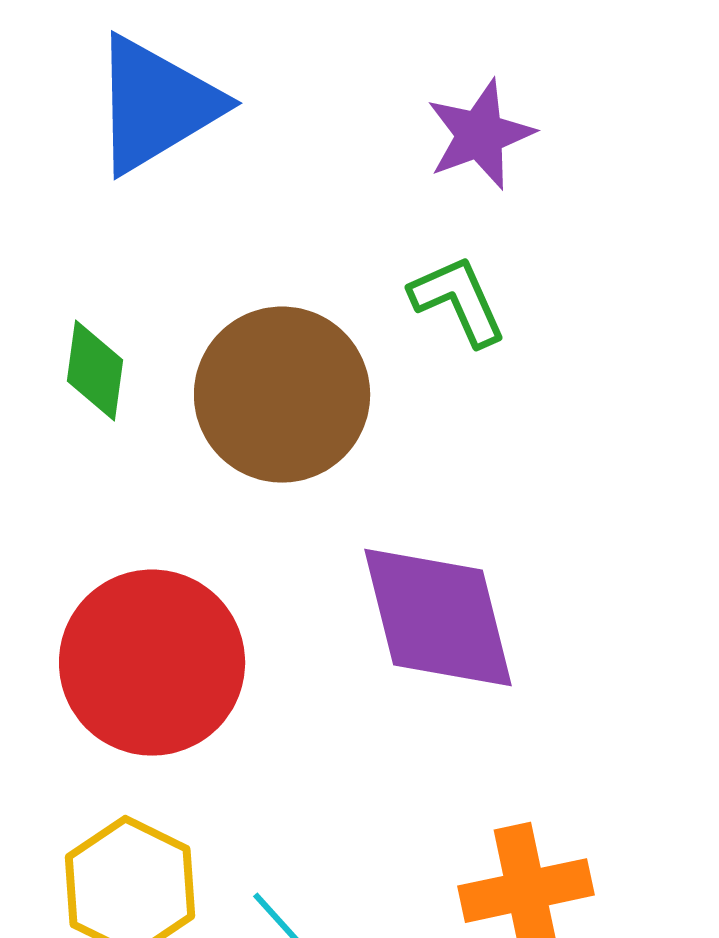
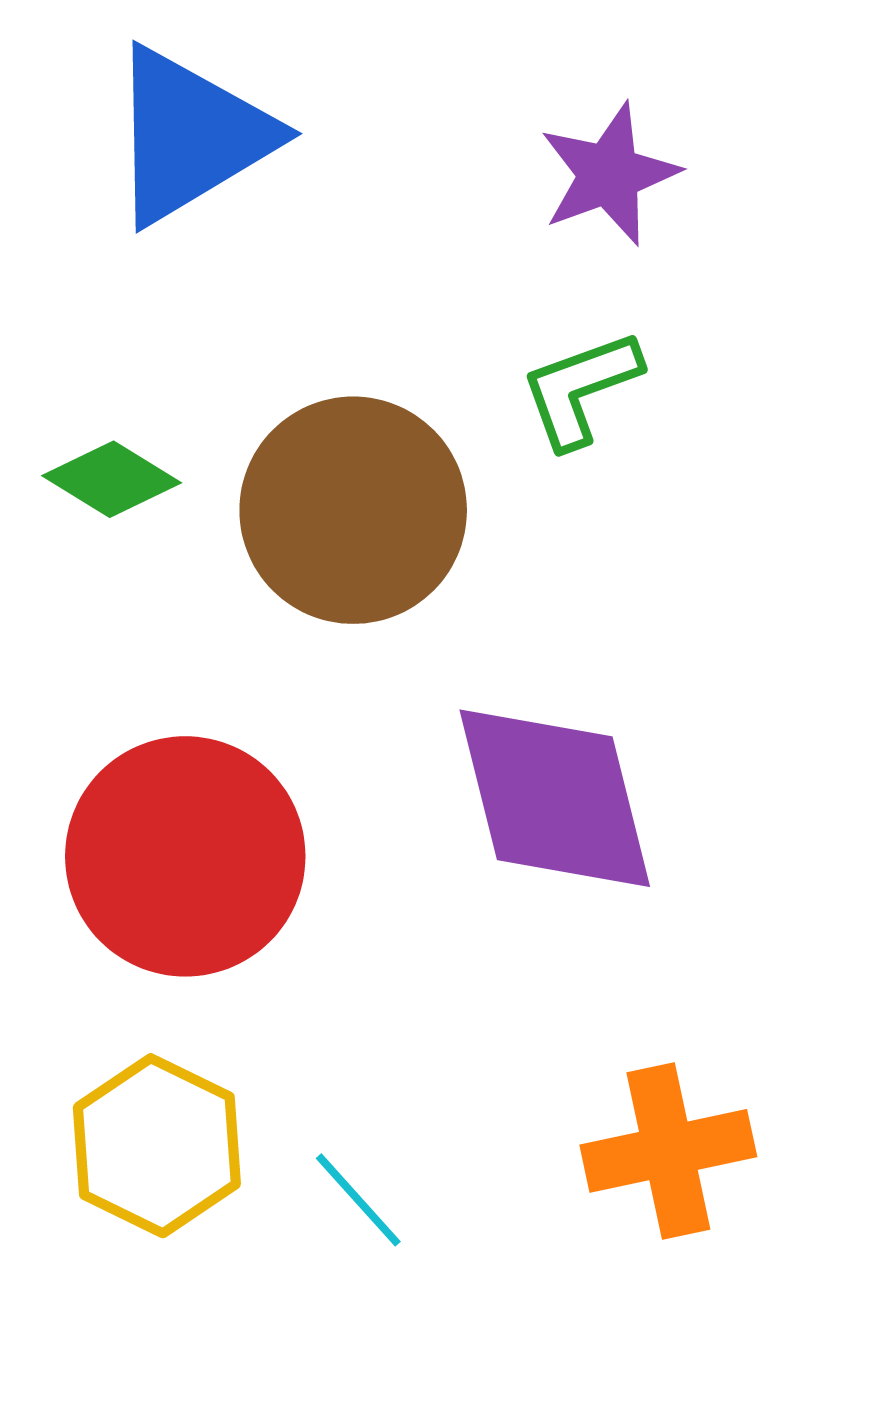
green L-shape: (458, 301) -> (581, 389), turned -86
green diamond: (95, 371) -> (112, 479), turned -66

